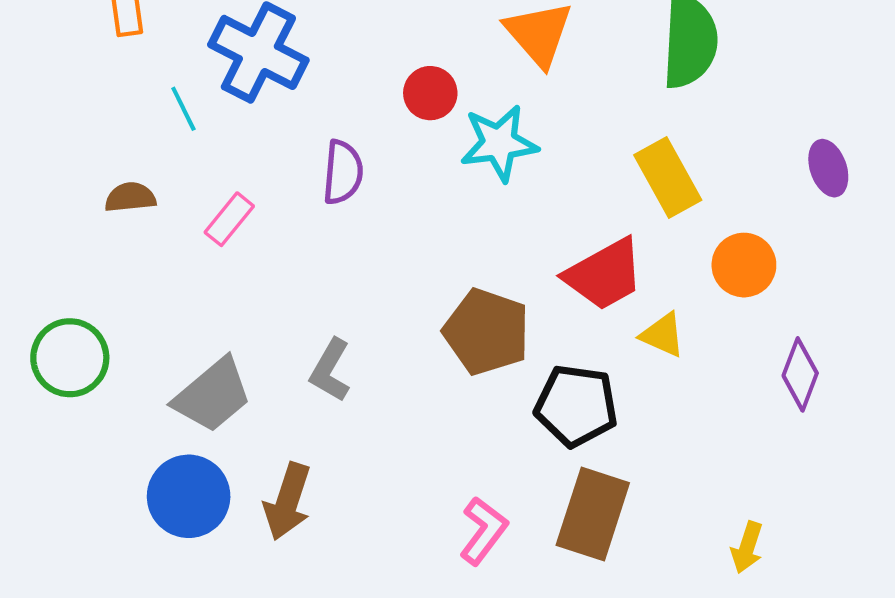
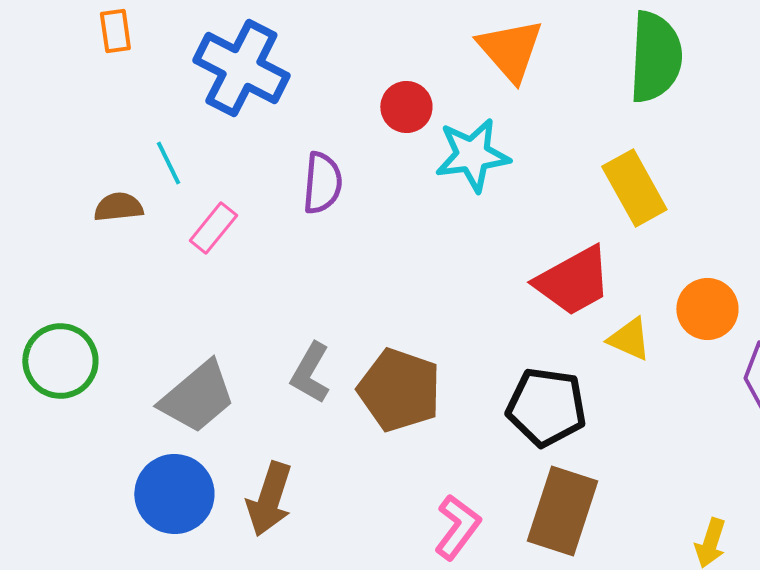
cyan line: (183, 109) -> (168, 163), moved
orange circle: (744, 265) -> (707, 309), moved
brown pentagon: (487, 332) -> (399, 390), moved

